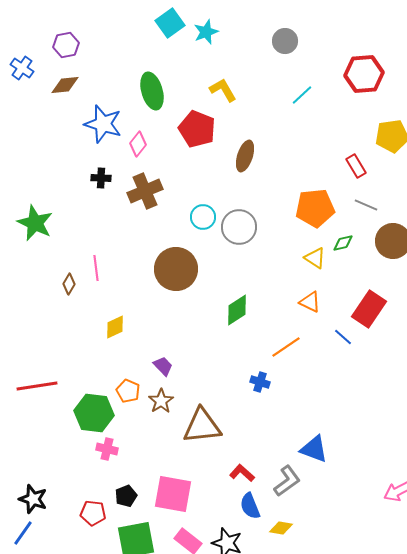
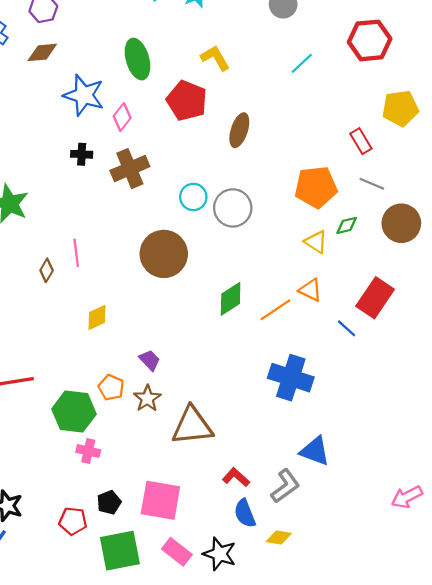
orange line: (286, 347) -> (275, 310), moved
blue cross: (260, 382) -> (291, 378), moved, size x2.0

